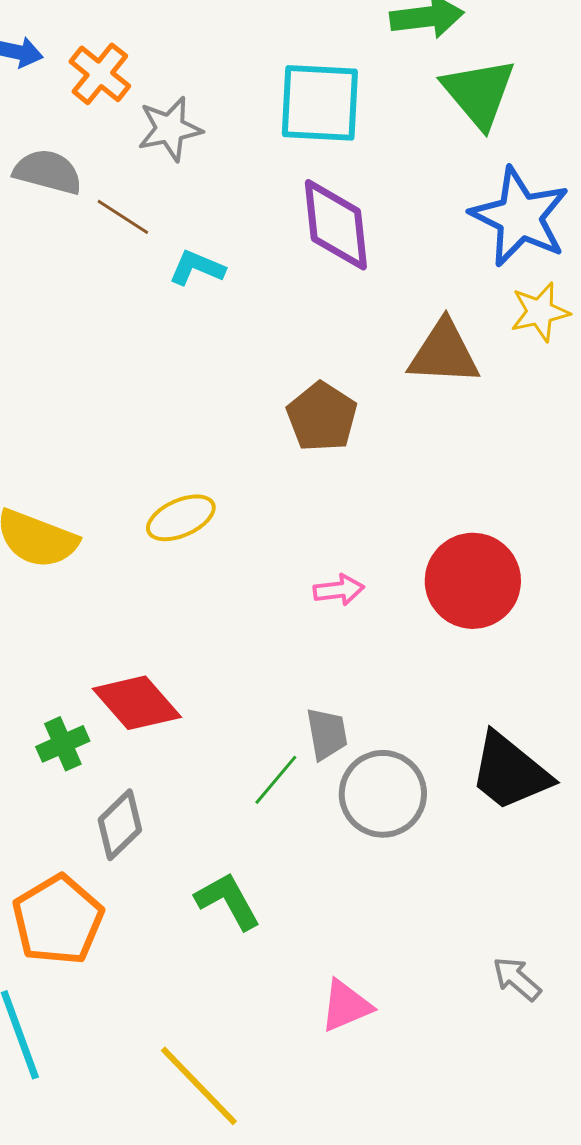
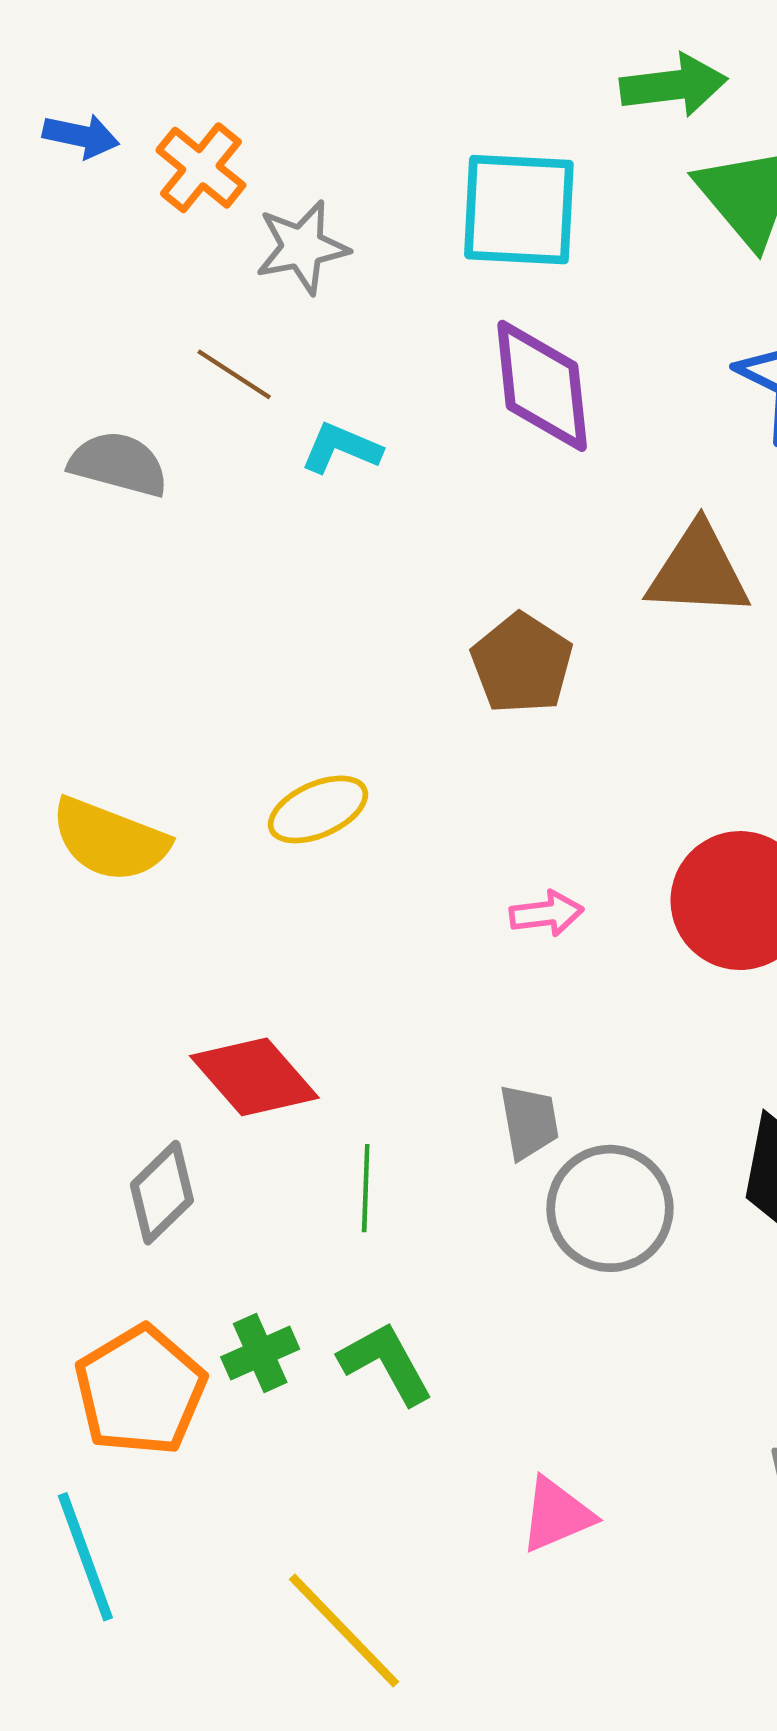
gray semicircle: (48, 172) -> (119, 464), moved
green cross: (63, 744) -> (260, 1353), moved
green line: (276, 780) -> (366, 1188), moved, turned -38
gray diamond: (120, 825) -> (162, 1193), moved

